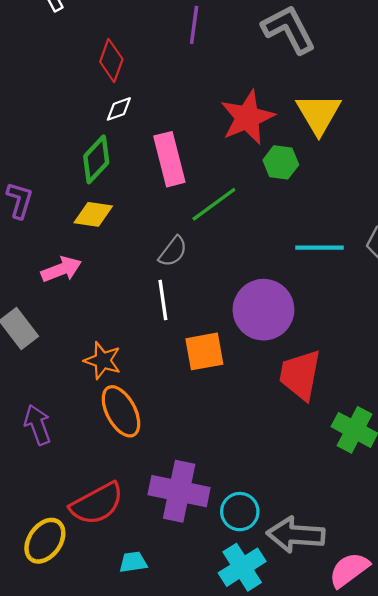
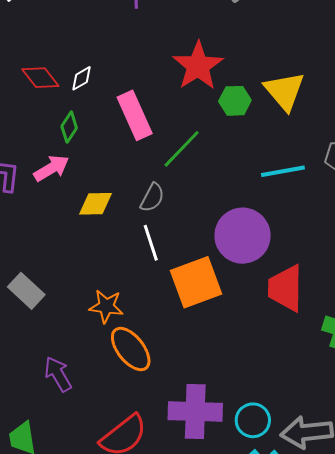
red diamond: (111, 61) -> (40, 78), moved, turned -48
yellow triangle: (319, 114) -> (285, 91), moved
green diamond: (96, 159) -> (69, 127), size x0.7
yellow diamond: (93, 214) -> (96, 204), moved
pink arrow: (61, 269) -> (51, 168), moved
orange square: (204, 351) -> (196, 282), size x1.4

